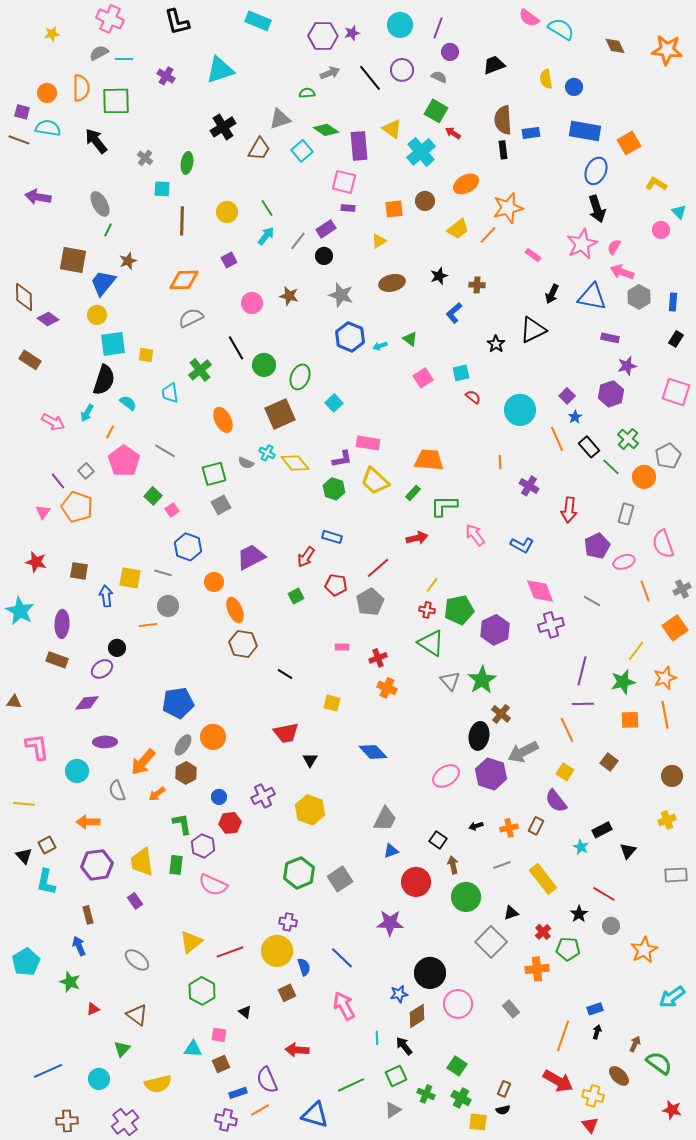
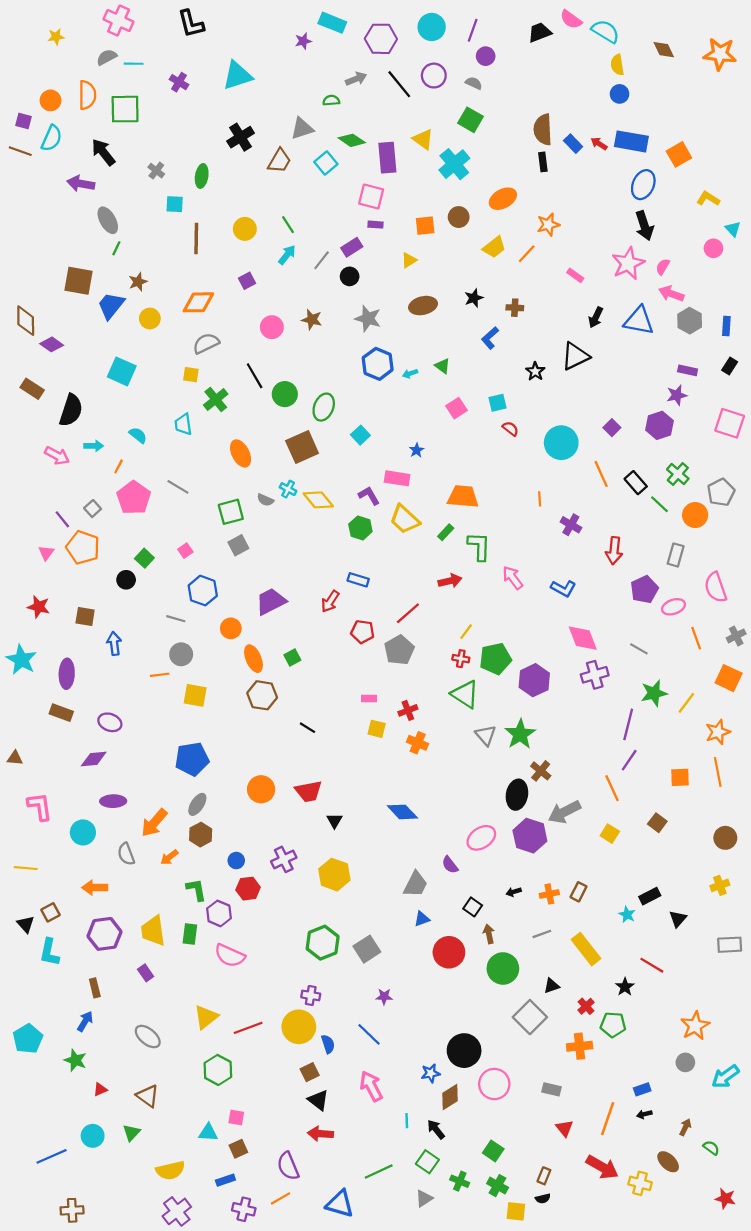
cyan rectangle: (258, 21) -> (332, 23), moved
purple star: (352, 33) -> (303, 41), moved
purple hexagon: (323, 36) -> (381, 39), moved
black trapezoid: (494, 65) -> (540, 32), moved
yellow semicircle: (546, 79) -> (617, 65), moved
cyan semicircle: (48, 128) -> (52, 138), turned 105
red arrow: (453, 133) -> (599, 144), moved
blue rectangle: (531, 133) -> (573, 144), turned 54
purple arrow: (38, 197) -> (81, 184), moved
orange star: (508, 208) -> (548, 225), size x0.7
yellow circle: (97, 315) -> (150, 319), moved
purple rectangle: (610, 338) -> (688, 370), moved
cyan square: (113, 344) -> (122, 371), turned 32
yellow square: (146, 355) -> (191, 375), moved
black semicircle: (104, 380) -> (71, 410), moved
cyan arrow: (87, 413) -> (94, 446), turned -120
blue star: (575, 417) -> (417, 450), moved
purple L-shape: (342, 459) -> (369, 496), turned -110
green square: (153, 496) -> (144, 558), moved
green L-shape: (444, 506) -> (479, 546), turned 92
yellow square: (130, 578) -> (195, 695), moved
green square: (296, 596) -> (292, 658), moved
orange square: (675, 628) -> (729, 678), turned -30
black circle: (117, 648) -> (126, 580), moved
purple ellipse: (102, 669) -> (110, 722), turned 55
green star: (623, 682) -> (654, 693), moved
yellow square: (332, 703) -> (377, 729), moved
purple line: (583, 704) -> (629, 760), turned -55
orange circle: (213, 737) -> (261, 789), moved
purple semicircle: (556, 801) -> (450, 865), moved, size x0.7
purple star: (390, 923) -> (384, 997), moved, size x0.6
gray circle: (611, 926) -> (685, 1062), moved
blue arrow: (79, 946) -> (85, 1021), turned 54
gray rectangle: (511, 1009) -> (551, 1089), turned -36
black triangle: (245, 1012) -> (318, 1100), moved, size x1.5
black arrow: (597, 1032) -> (644, 1114), turned -120
green semicircle: (659, 1063) -> (711, 1148), size x0.6
green square: (396, 1076) -> (427, 1162), turned -30
cyan circle: (99, 1079) -> (93, 1136), moved
blue rectangle: (238, 1093) -> (225, 1180), moved
purple cross: (125, 1122) -> (177, 1211), moved
red triangle: (590, 1125) -> (564, 1128), moved

